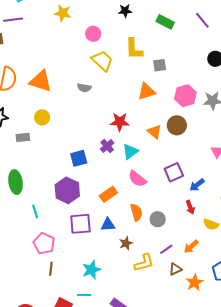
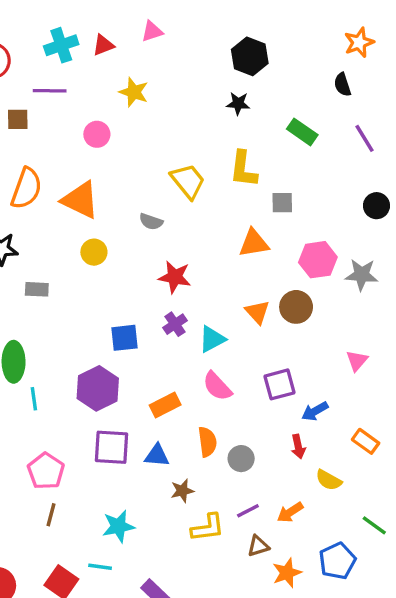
pink circle: (93, 34) -> (97, 134), moved
yellow circle: (42, 117) -> (94, 252), moved
red star: (120, 122) -> (175, 277), moved
cyan line: (35, 211) -> (34, 399), moved

